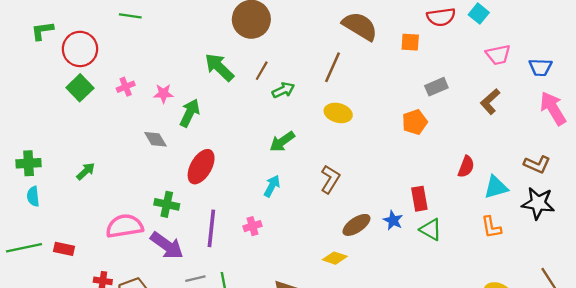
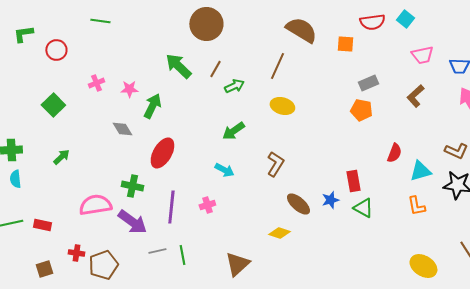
red circle: (80, 49) -> (56, 50), size x0.7
green square: (80, 88) -> (53, 105), moved
orange pentagon: (415, 122) -> (361, 110), moved, turned 30
cyan arrow: (272, 186) -> (224, 170), turned 90
blue star: (393, 220) -> (330, 200), turned 30
brown ellipse: (356, 225) -> (298, 204), turned 75

